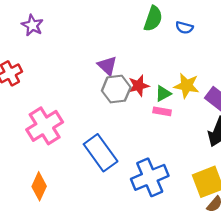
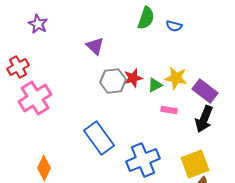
purple triangle: (107, 66) -> (95, 46), moved
pink rectangle: (162, 111) -> (169, 110), moved
pink cross: (45, 126) -> (35, 98), moved

